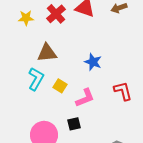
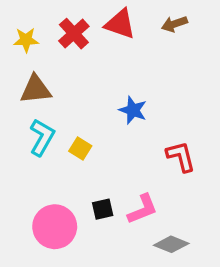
brown triangle: (47, 53) -> (36, 89), moved
pink L-shape: (85, 98) -> (143, 209), moved

